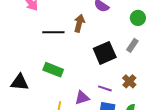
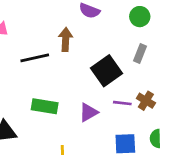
purple line: (105, 88) -> (122, 103), moved
purple triangle: (82, 98) -> (88, 112), moved

